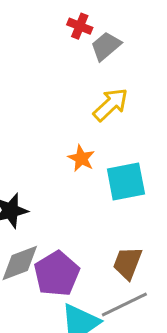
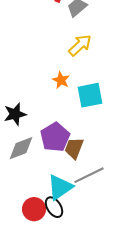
brown trapezoid: (127, 263) -> (74, 148), moved
purple pentagon: (57, 274) -> (55, 137), moved

